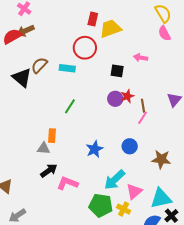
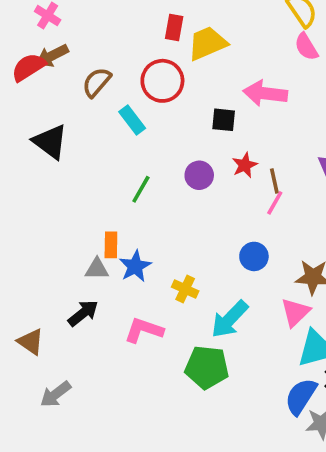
pink arrow: (141, 58) -> (265, 93), size x1.6
brown semicircle: (39, 65) -> (97, 82), moved
cyan rectangle: (67, 68) -> (132, 120), turned 49
purple circle: (115, 99) -> (199, 175), moved
blue star: (95, 149) -> (135, 266), moved
black arrow: (49, 171) -> (83, 313), moved
pink triangle: (134, 191) -> (295, 312), moved
yellow cross: (124, 209) -> (185, 289), moved

